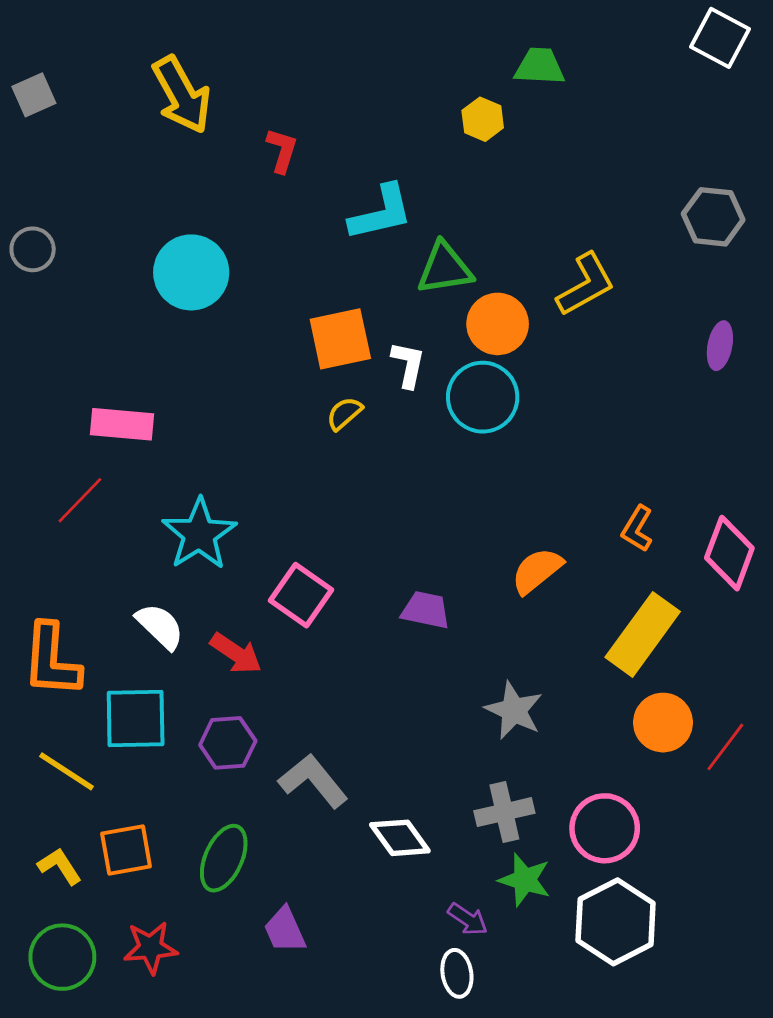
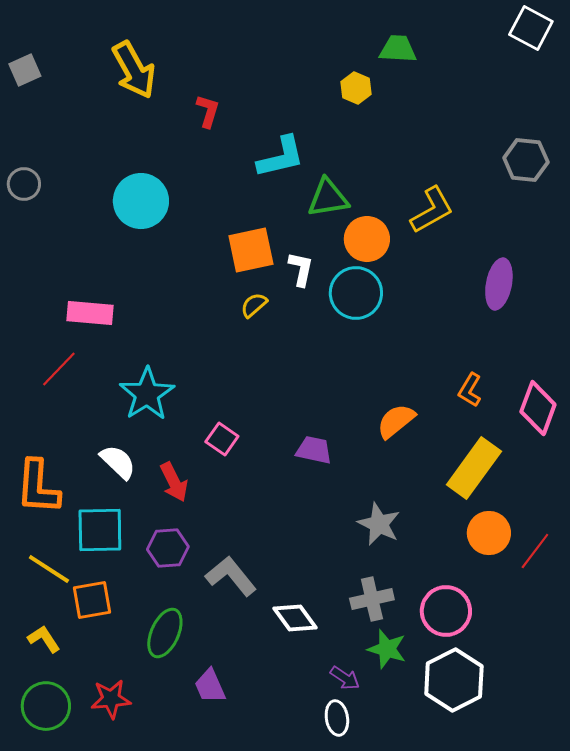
purple ellipse: (720, 346) -> (499, 284), moved, size x1.4
pink square: (301, 595) -> (222, 439), size x0.7
red arrow: (236, 653) -> (174, 482), turned 30
orange square: (126, 850) -> (92, 600), moved

